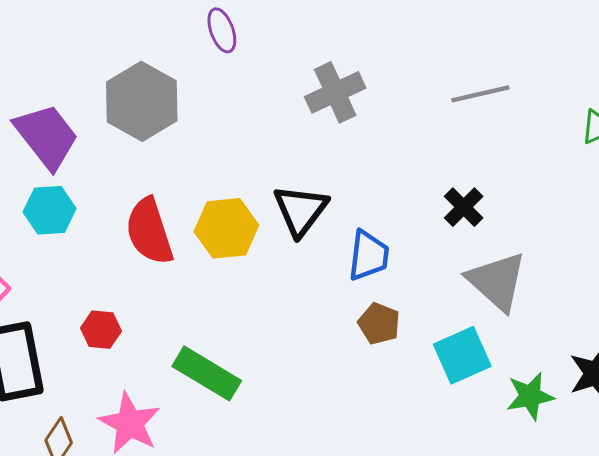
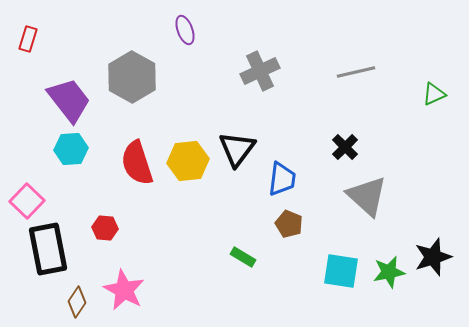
cyan square: (462, 355) -> (341, 271), moved, turned 33
green rectangle: (207, 373) -> (243, 257), moved, size x0.6

